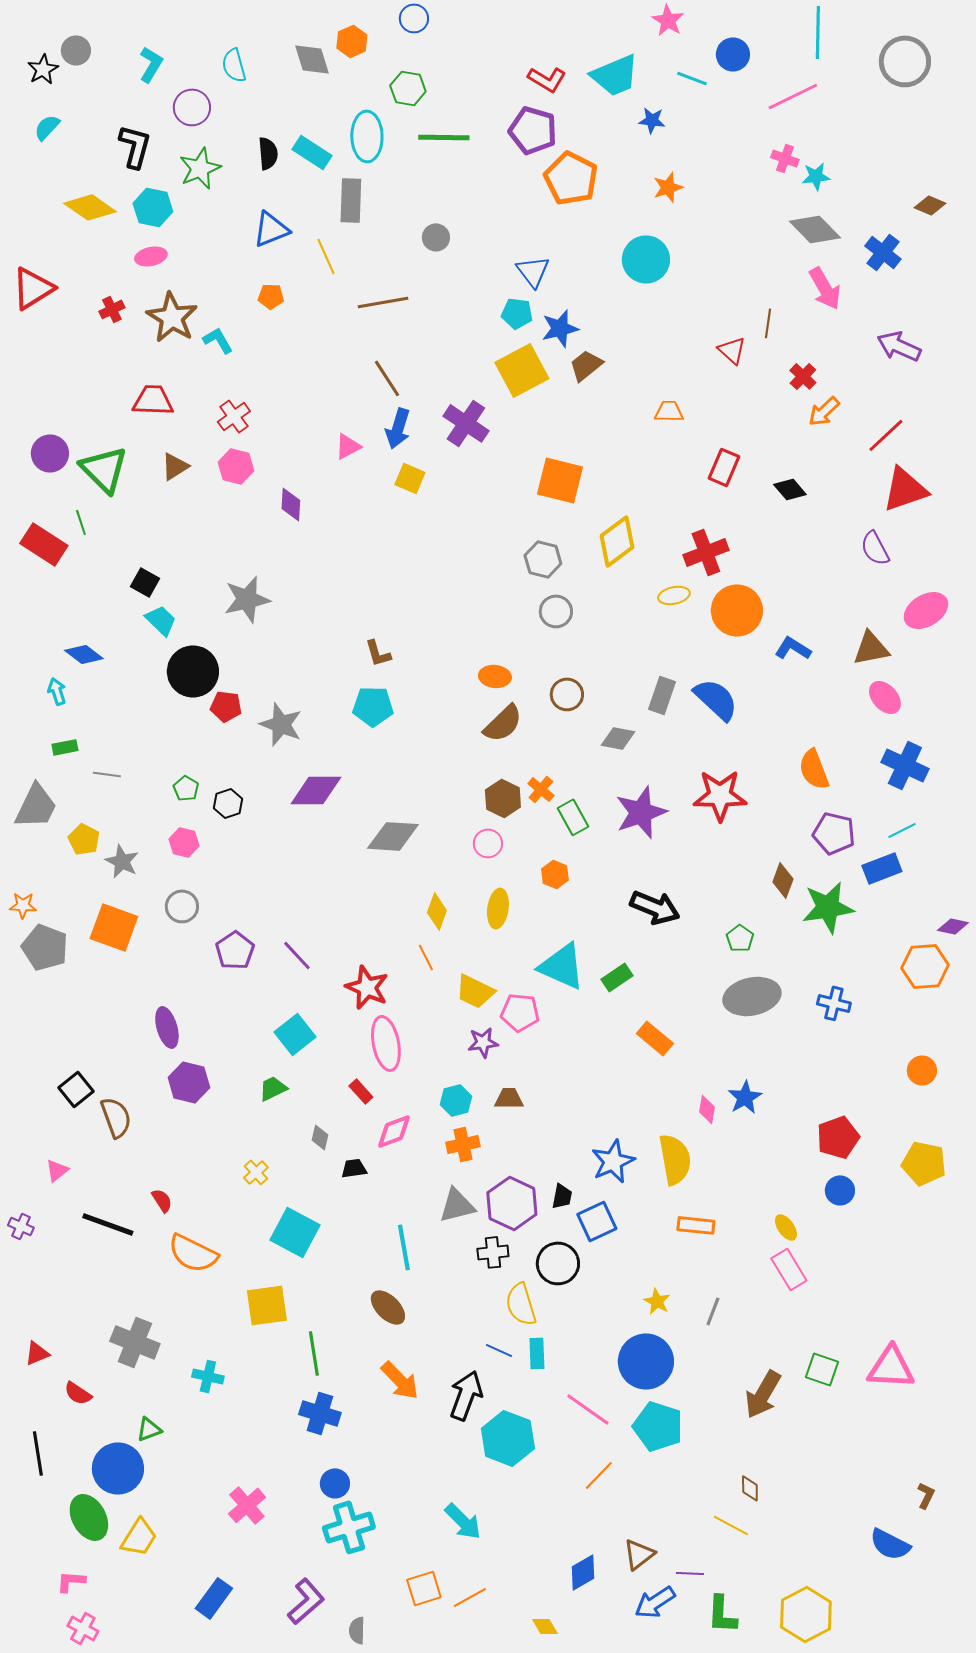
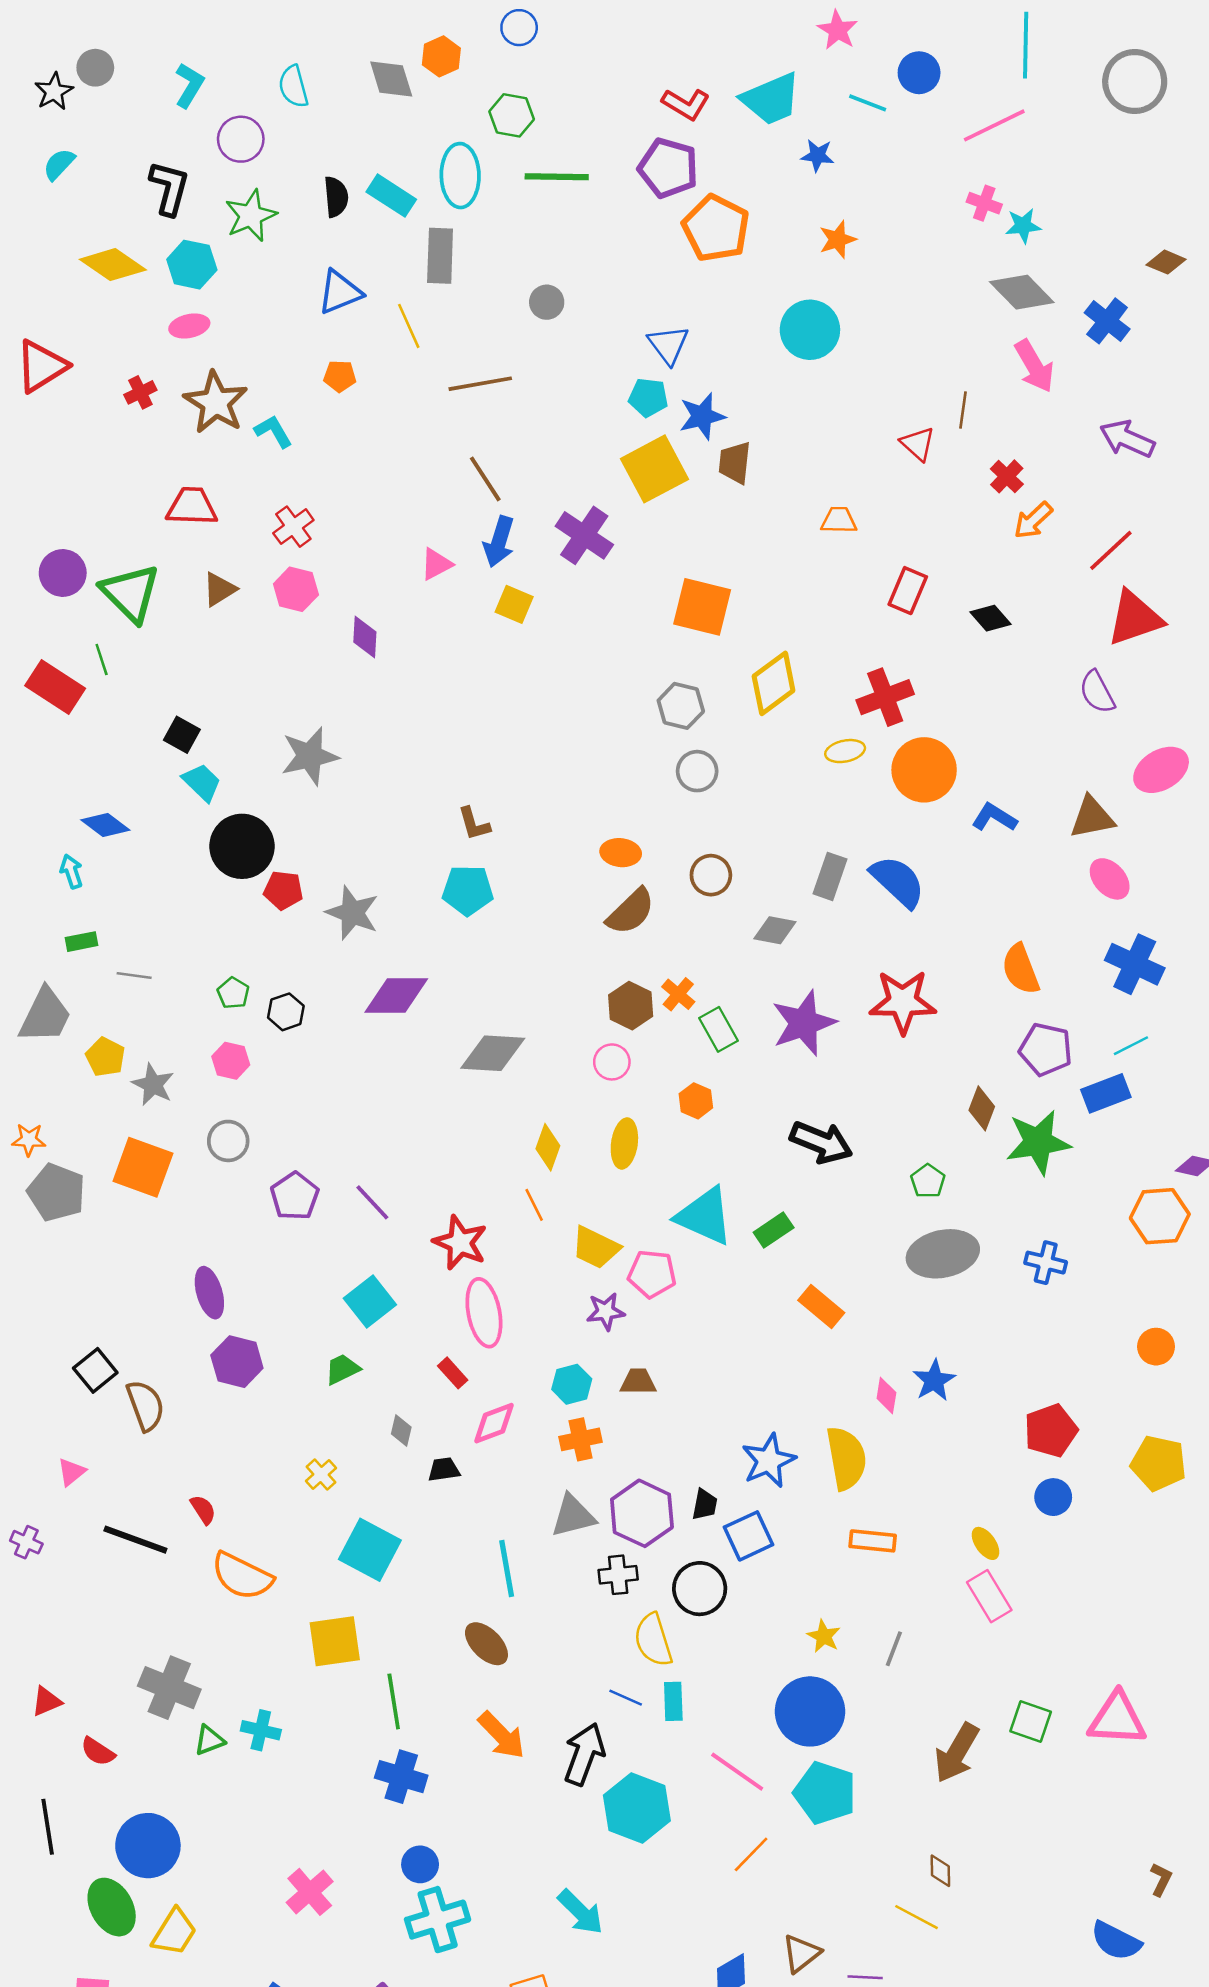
brown trapezoid: (586, 365) -> (735, 463), turned -45
green triangle: (149, 1429) -> (209, 1740), moved

